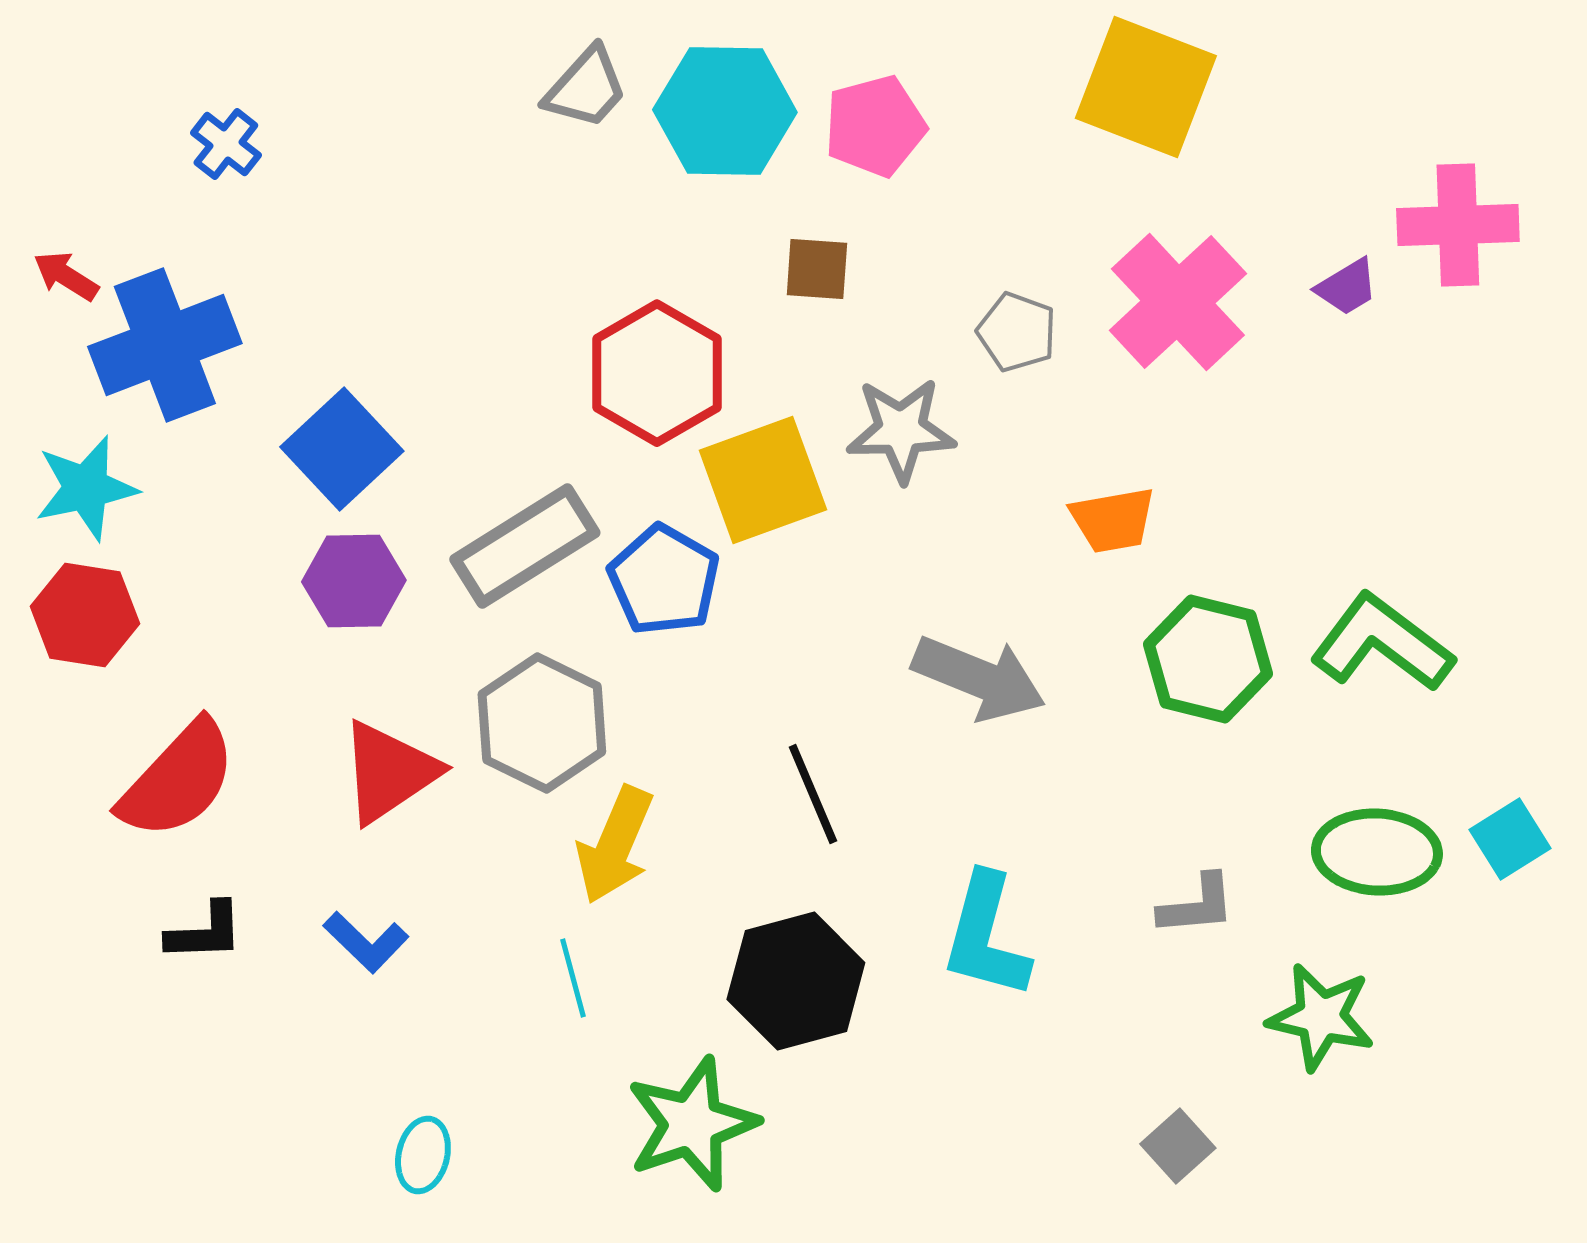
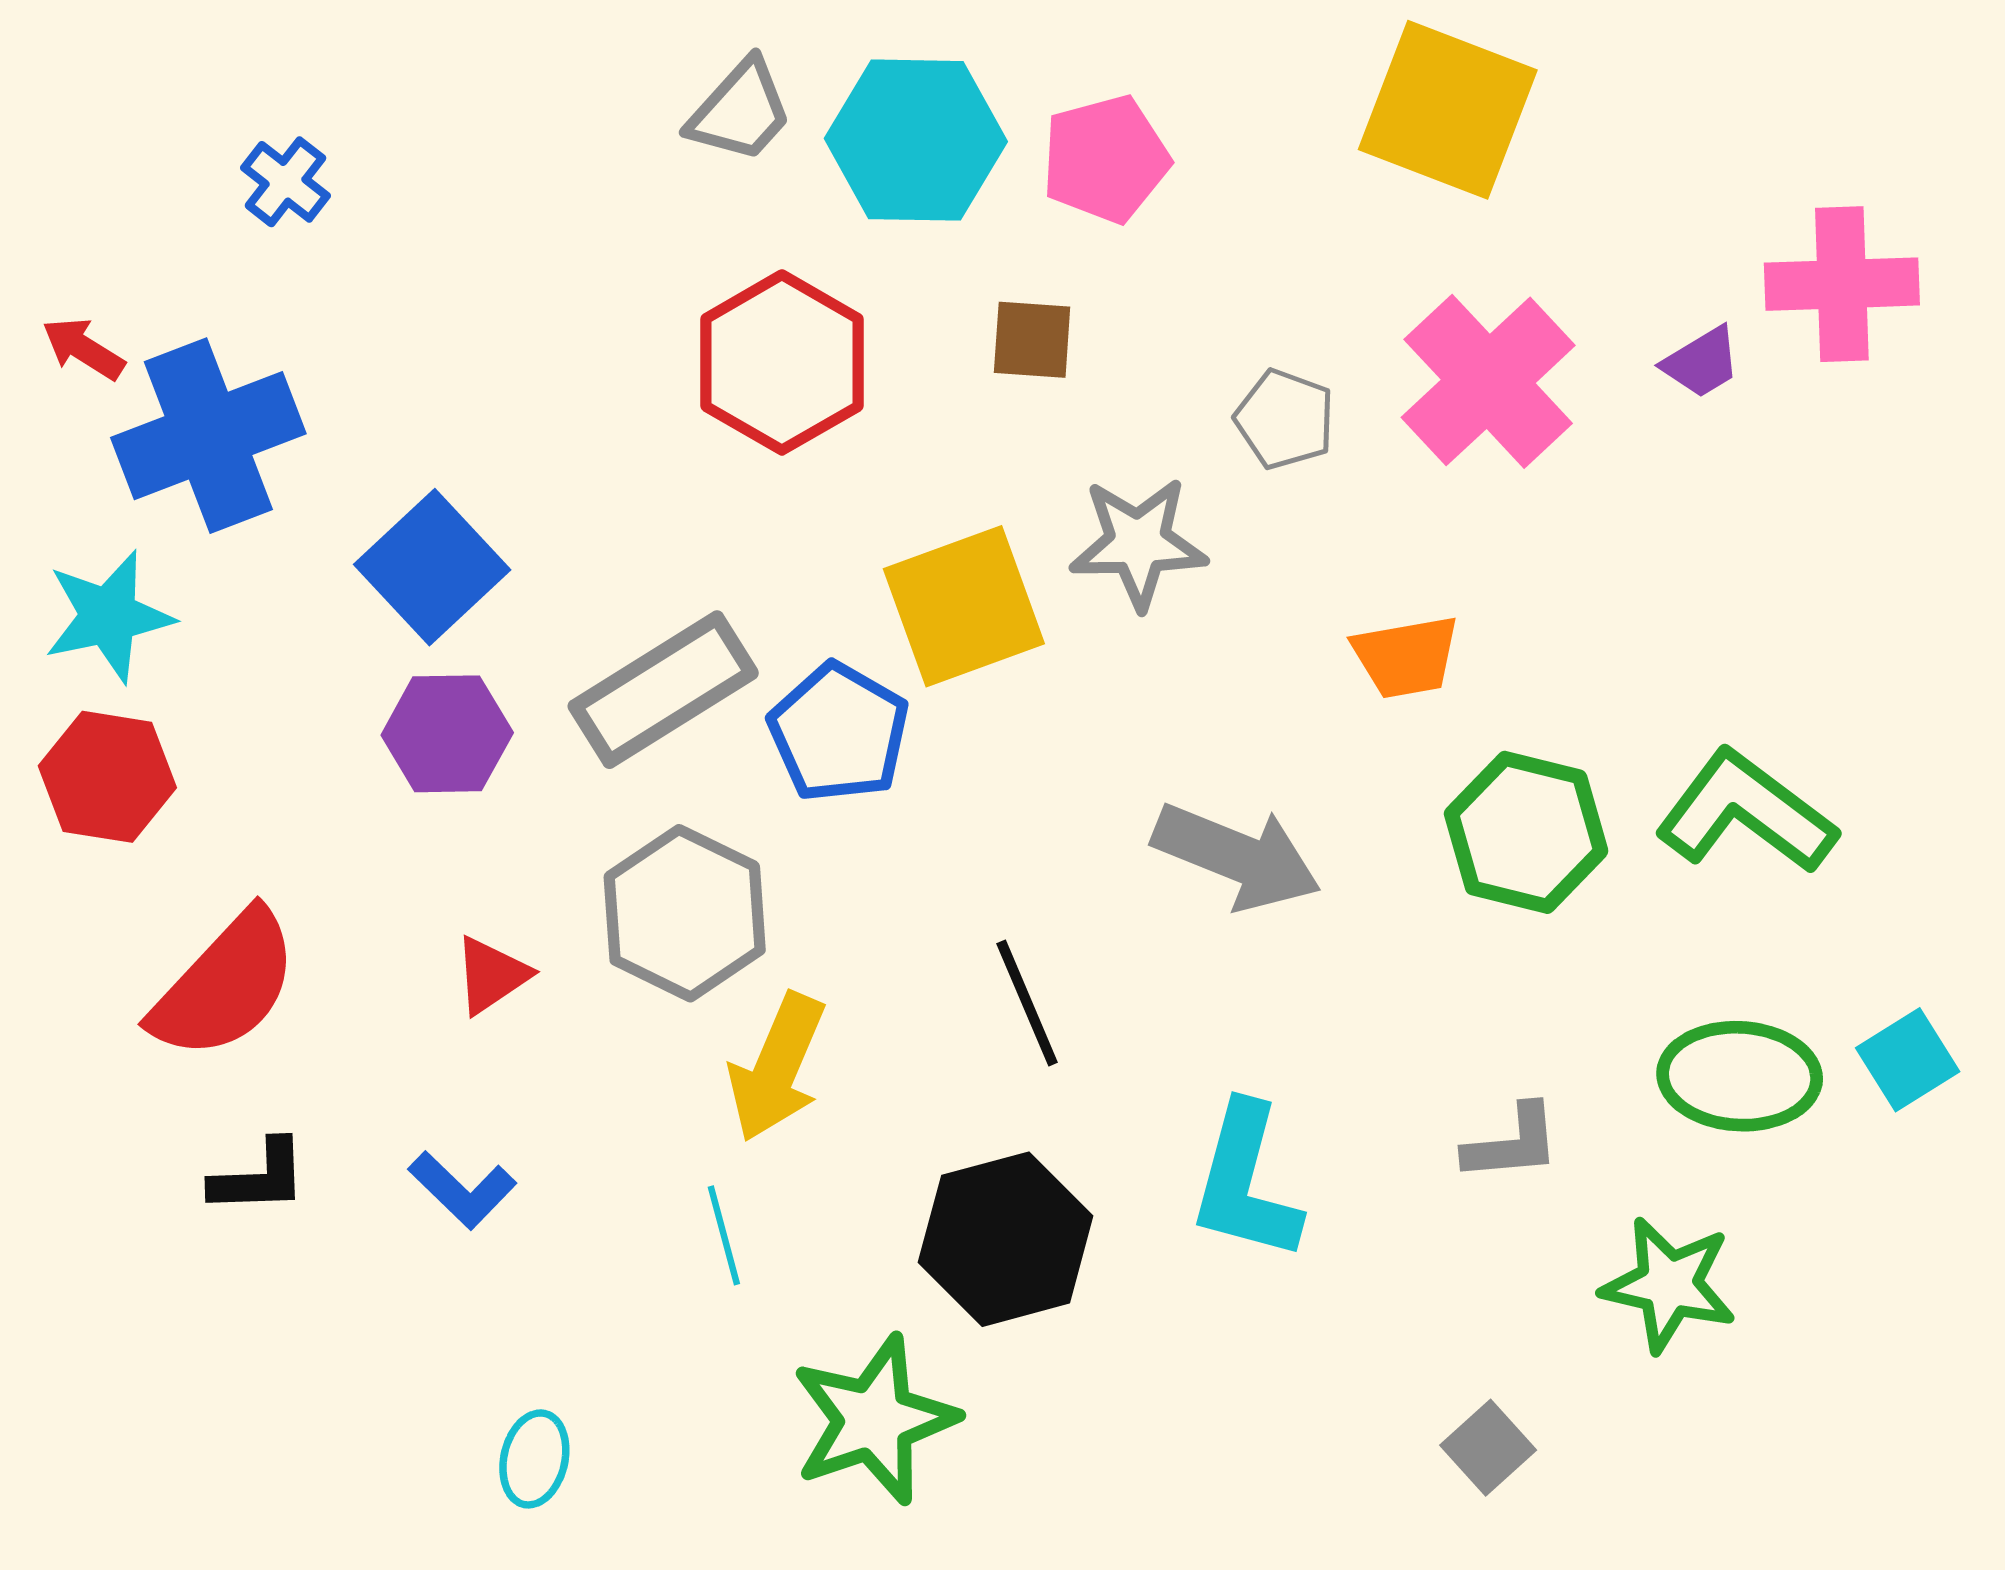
red hexagon: (657, 373) -> (782, 362), moved
red triangle: (389, 772) -> (491, 975), size x0.6

